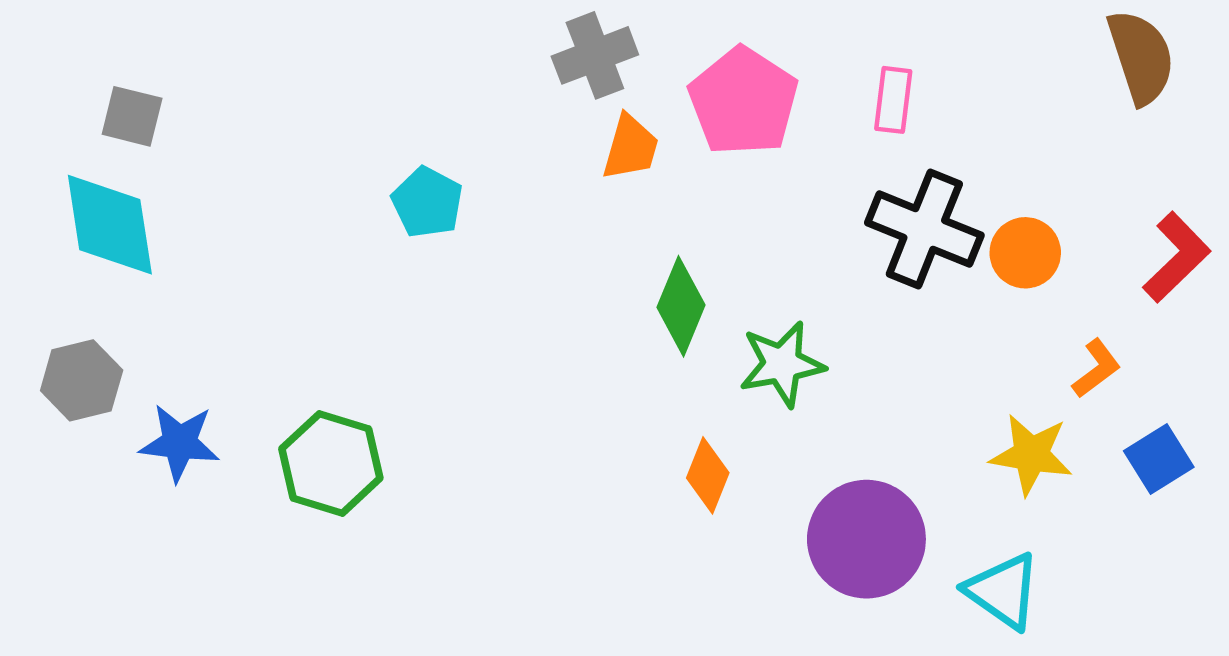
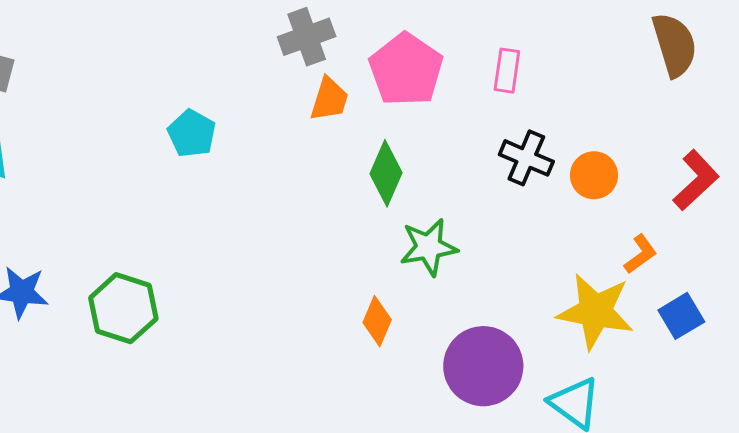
black cross: (924, 229) -> (526, 158), size x0.7
green diamond: (681, 306) -> (386, 173), moved
yellow star: (1031, 455) -> (595, 311), size x1.4

